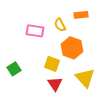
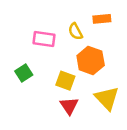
green square: (14, 69) -> (24, 73), moved

